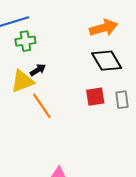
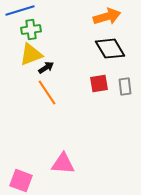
black arrow: (38, 70) -> (46, 68), moved
yellow triangle: (22, 81) -> (31, 55), moved

